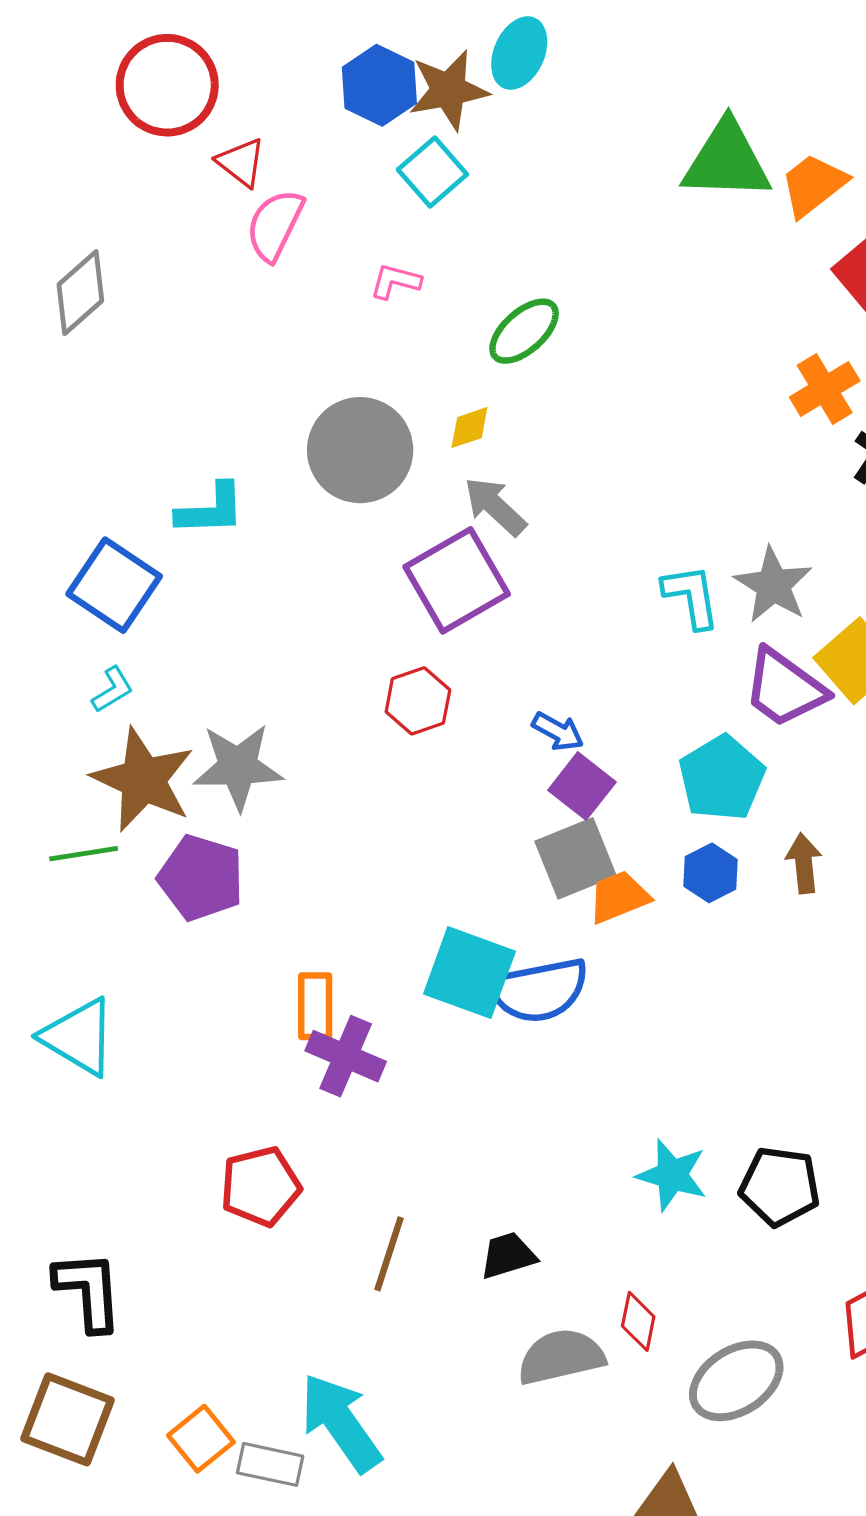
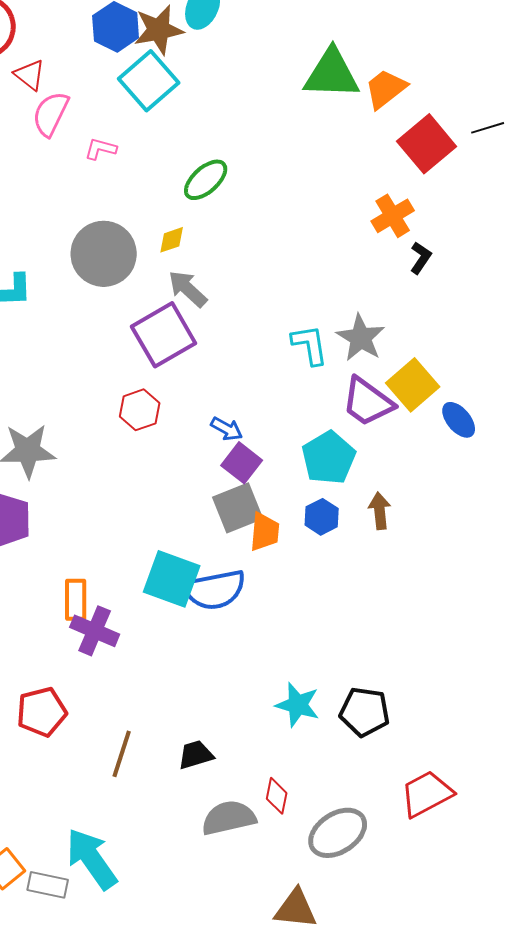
cyan square: (432, 172) -> (149, 81), size x1.4
pink L-shape: (395, 281) -> (101, 149), moved
orange trapezoid: (619, 897) -> (265, 532), turned 117

